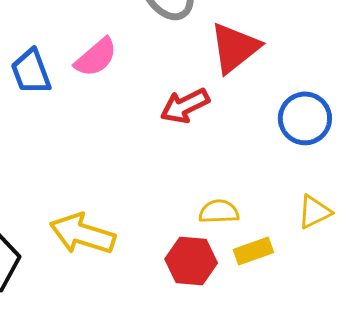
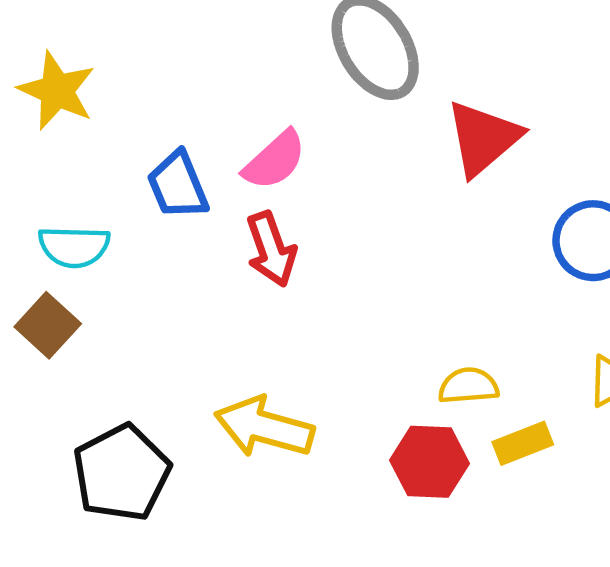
red arrow: (185, 106) -> (271, 249), moved, turned -81

